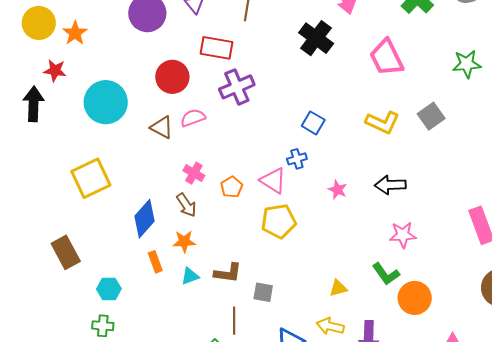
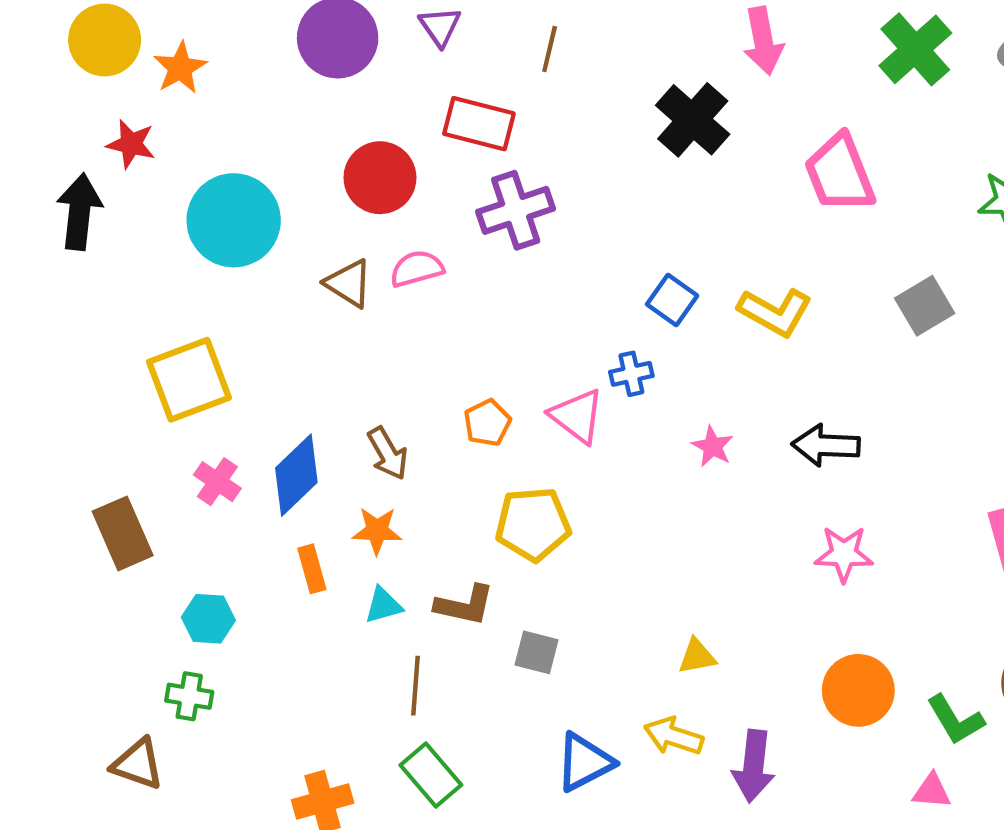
yellow L-shape: (383, 122) -> (775, 312), moved
pink cross: (194, 173) -> (217, 482), moved
yellow pentagon: (279, 221) -> (533, 524), moved
green L-shape: (386, 274) -> (955, 720), moved
brown line: (234, 321) -> (416, 686), moved

